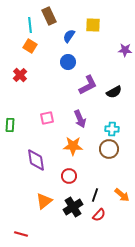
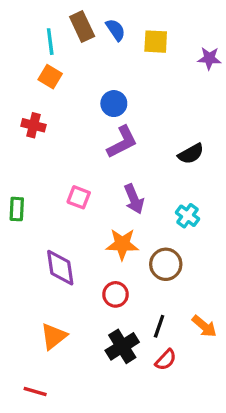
blue semicircle: (69, 36) -> (116, 30), moved, turned 112
purple star: (125, 50) -> (209, 58), moved
red cross: (20, 75) -> (33, 125), turned -32
purple L-shape: (88, 85) -> (122, 142), moved
pink square: (47, 118) -> (79, 197), turned 32
cyan cross: (112, 129) -> (188, 216), turned 32
brown circle: (109, 149) -> (166, 264), moved
orange triangle: (44, 201) -> (54, 336), moved

